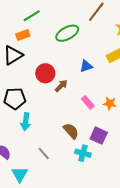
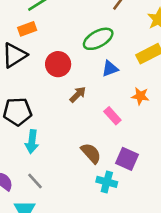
green ellipse: (67, 33) -> (98, 39), moved
red circle: (45, 73) -> (58, 64), moved
orange star: (110, 103) -> (140, 96), moved
gray line: (44, 154) -> (35, 181), moved

